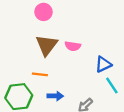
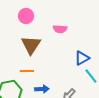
pink semicircle: (73, 46) -> (60, 29), moved

